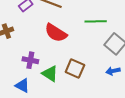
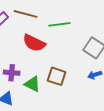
green line: (96, 21) -> (59, 24), moved

